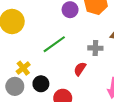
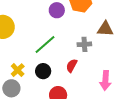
black circle: (41, 84) -> (43, 71), moved

